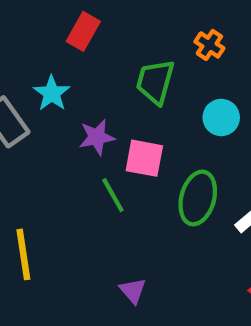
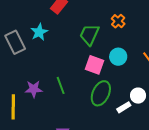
purple star: (97, 137) -> (34, 89), moved
pink square: (144, 158) -> (95, 65), moved

